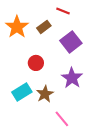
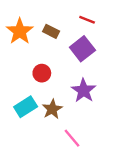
red line: (63, 11) -> (87, 20), moved
brown rectangle: (44, 27) -> (51, 31), turned 64

